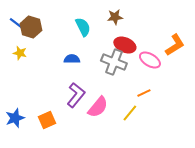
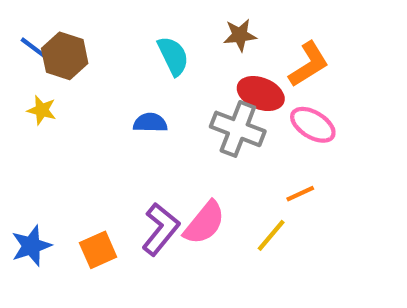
orange L-shape: (175, 45) -> (309, 64), moved
purple L-shape: (76, 95) -> (161, 229), moved

